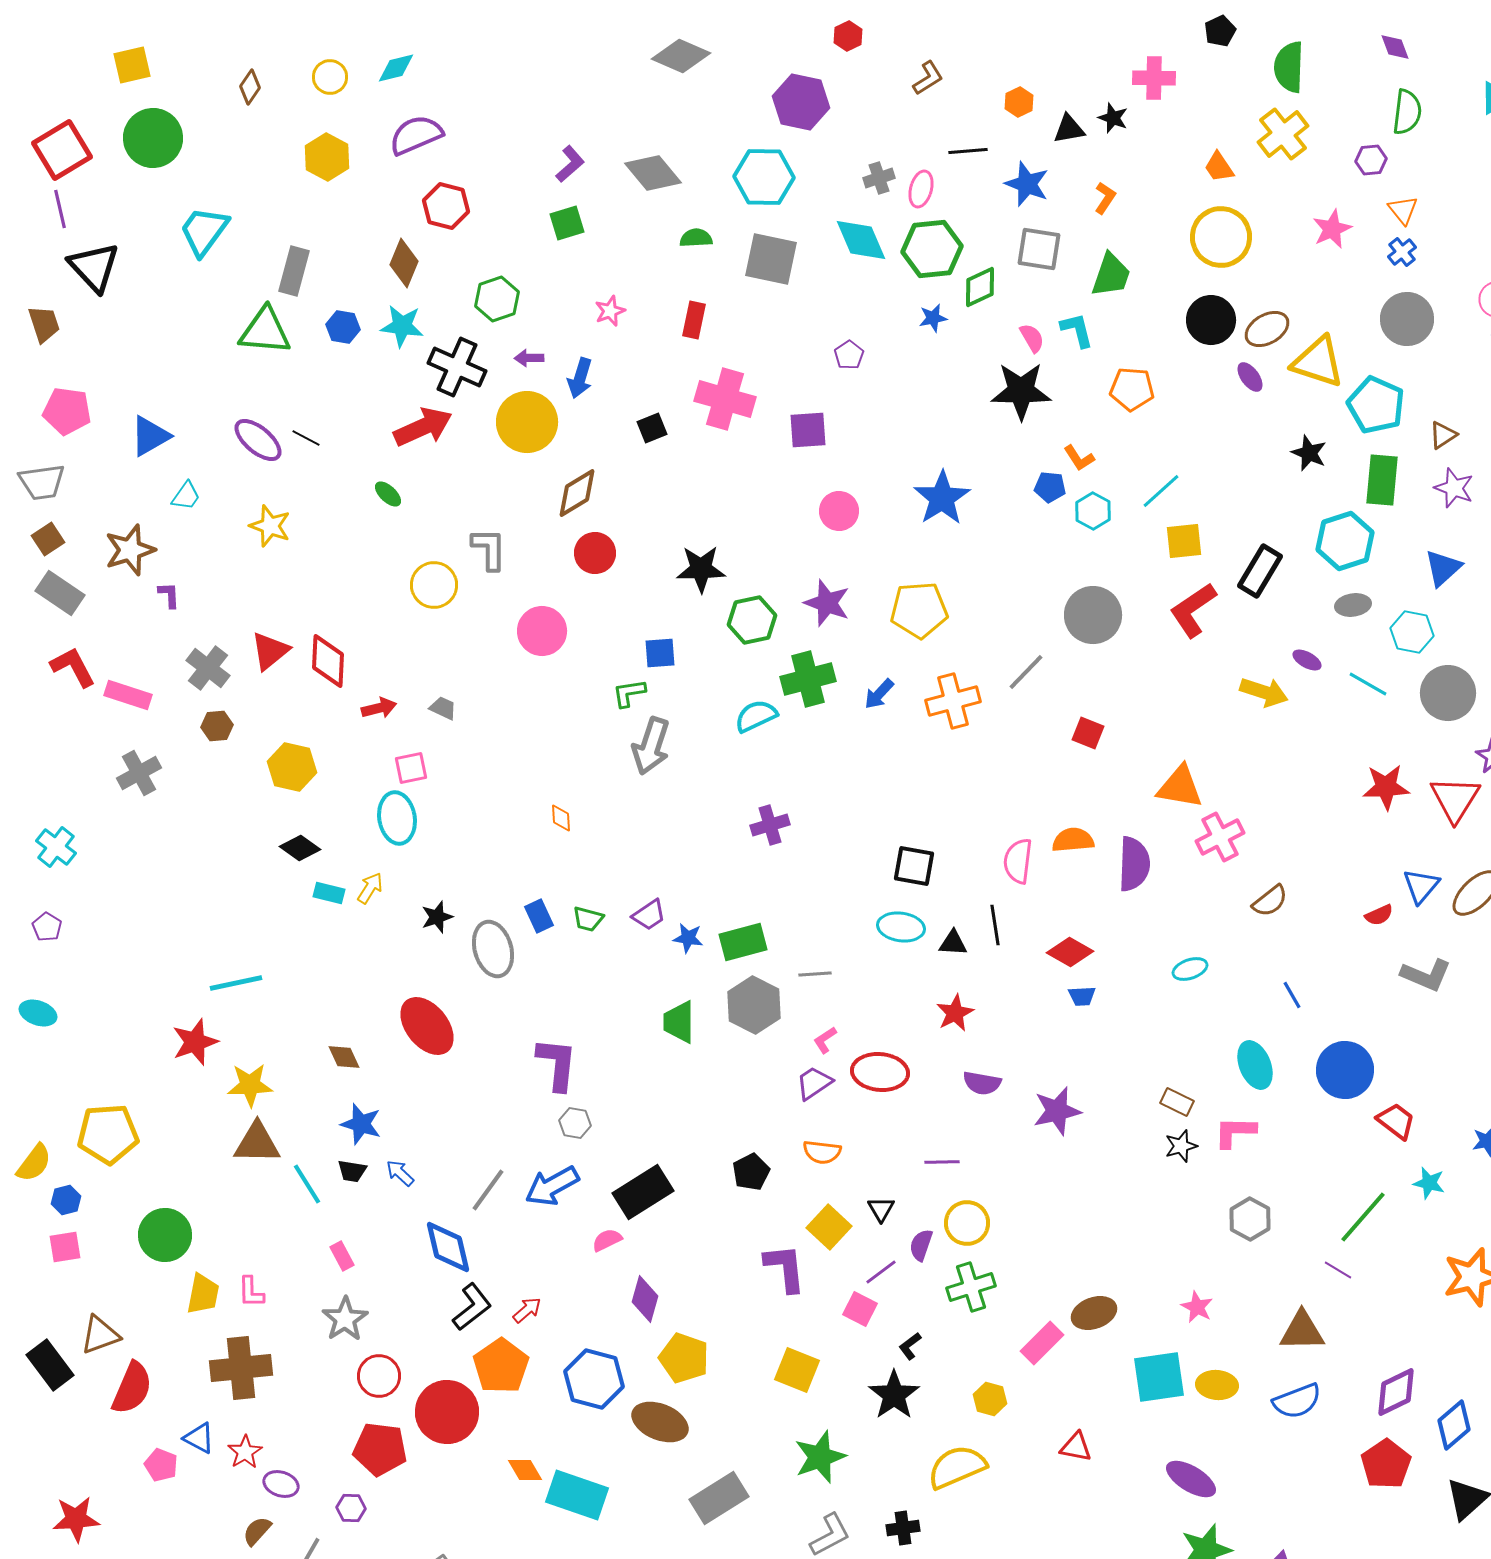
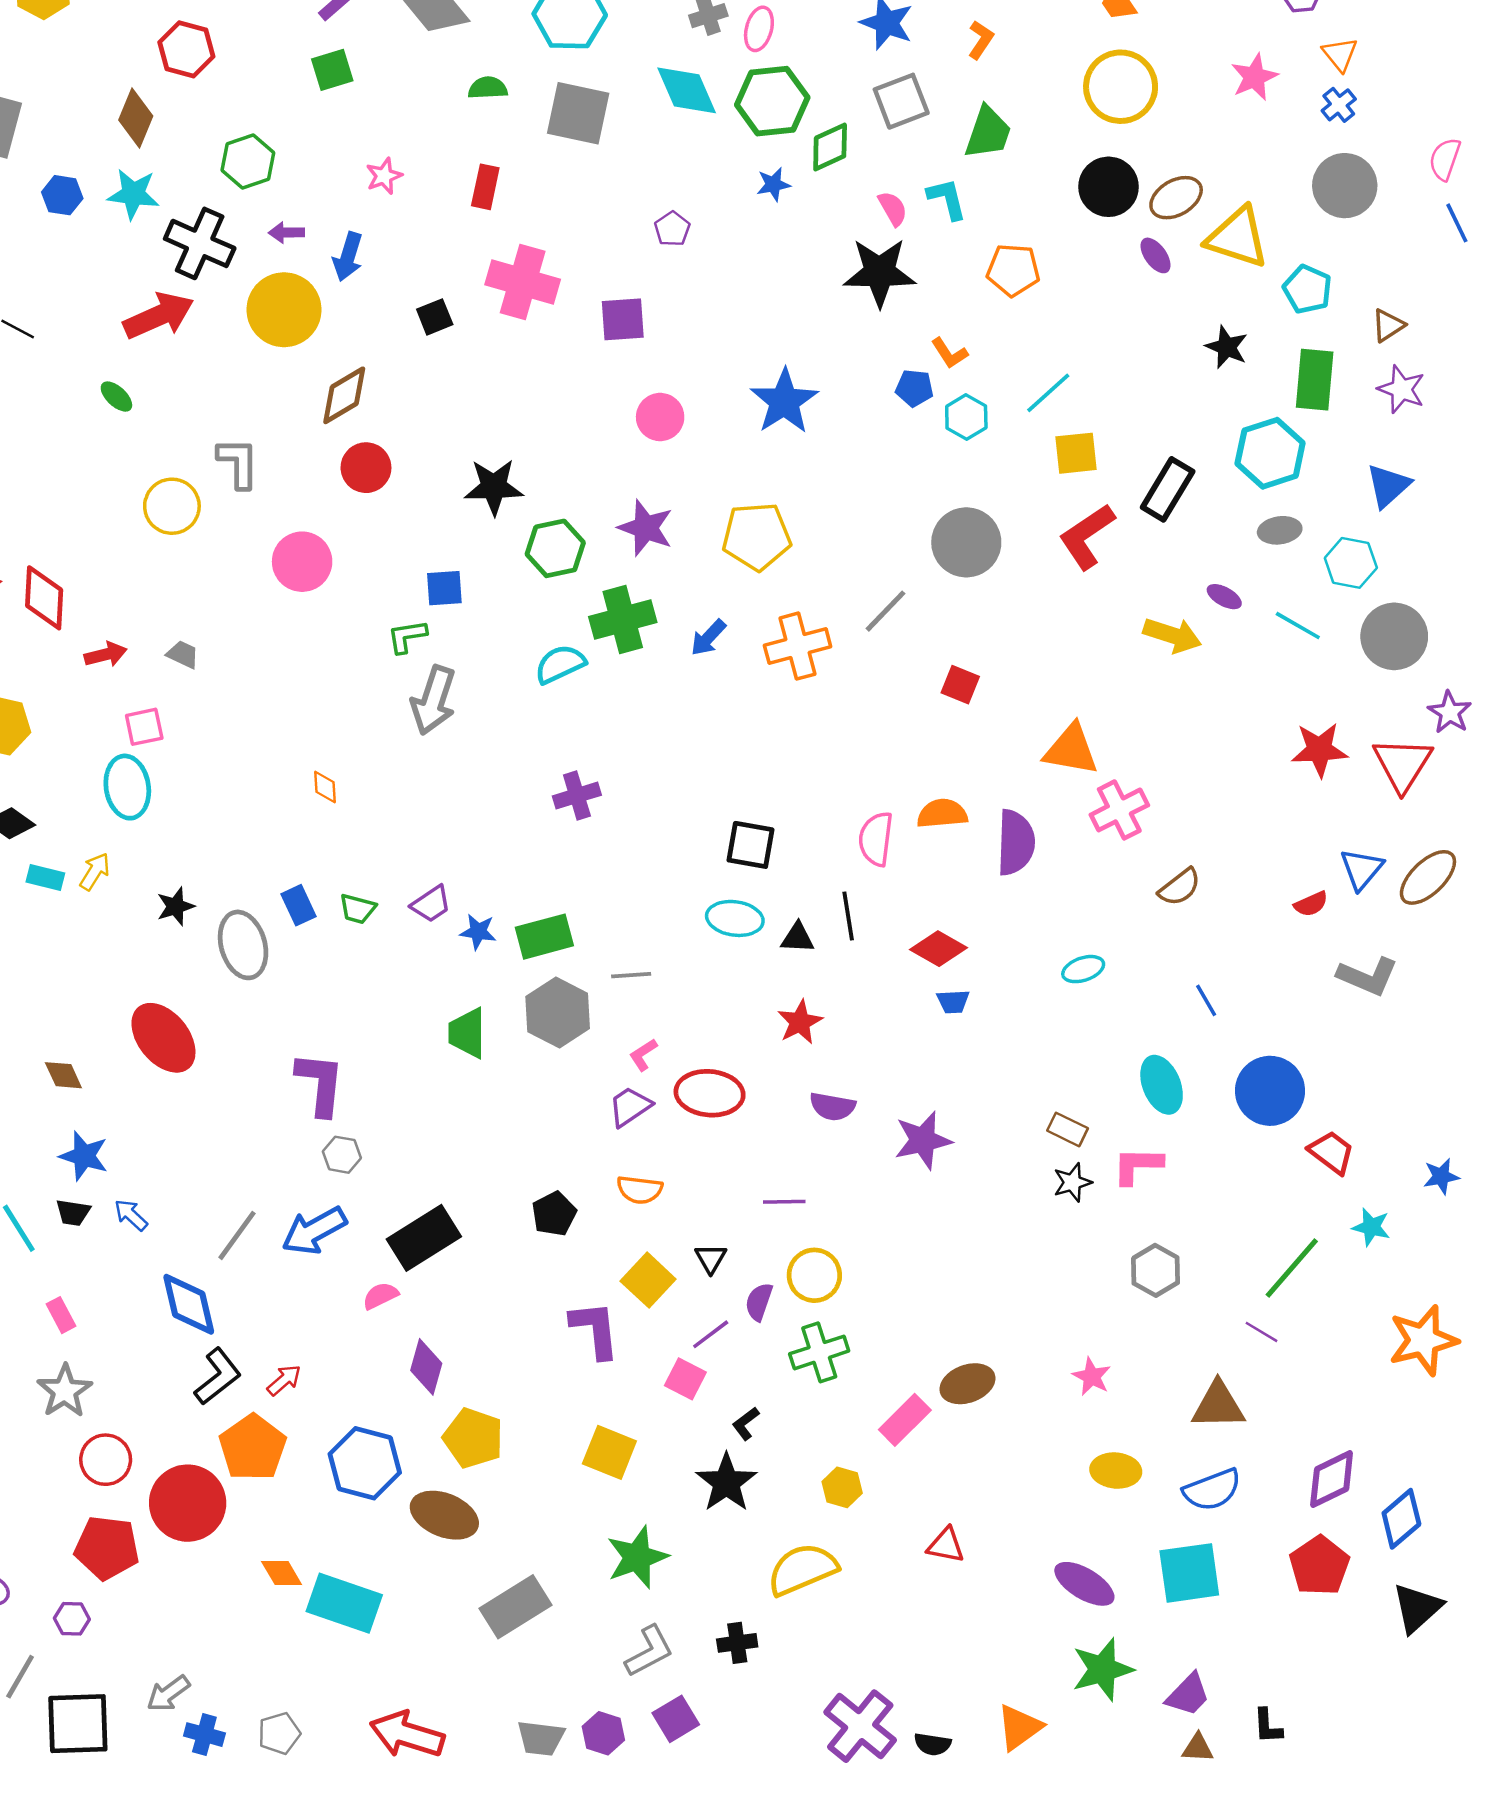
gray square: (1039, 249) -> (901, 101), turned -30
cyan pentagon: (1376, 405) -> (1307, 289), size x0.7
cyan square: (1159, 1377) -> (1189, 1573), moved

